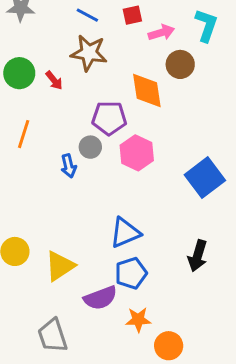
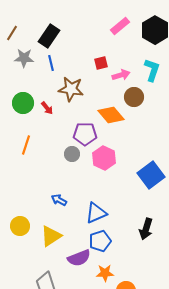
blue line: (87, 15) -> (51, 63), moved, turned 49
orange diamond: (147, 91) -> (111, 115), turned -32
blue arrow: (69, 166) -> (59, 200), moved, turned 133

